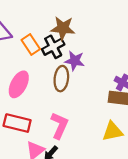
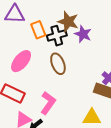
purple star: (75, 61) -> (83, 34), moved
brown ellipse: (61, 79) -> (58, 64), turned -40

